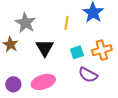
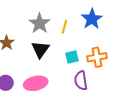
gray star: (25, 23) -> (40, 23), moved
purple semicircle: (88, 75) -> (81, 80), turned 48

